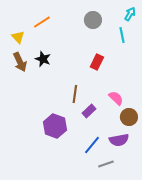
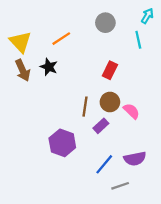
orange line: (42, 22) -> (61, 39), moved
yellow triangle: (18, 37) -> (20, 42), size x1.5
brown circle: (129, 117) -> (110, 102), moved

